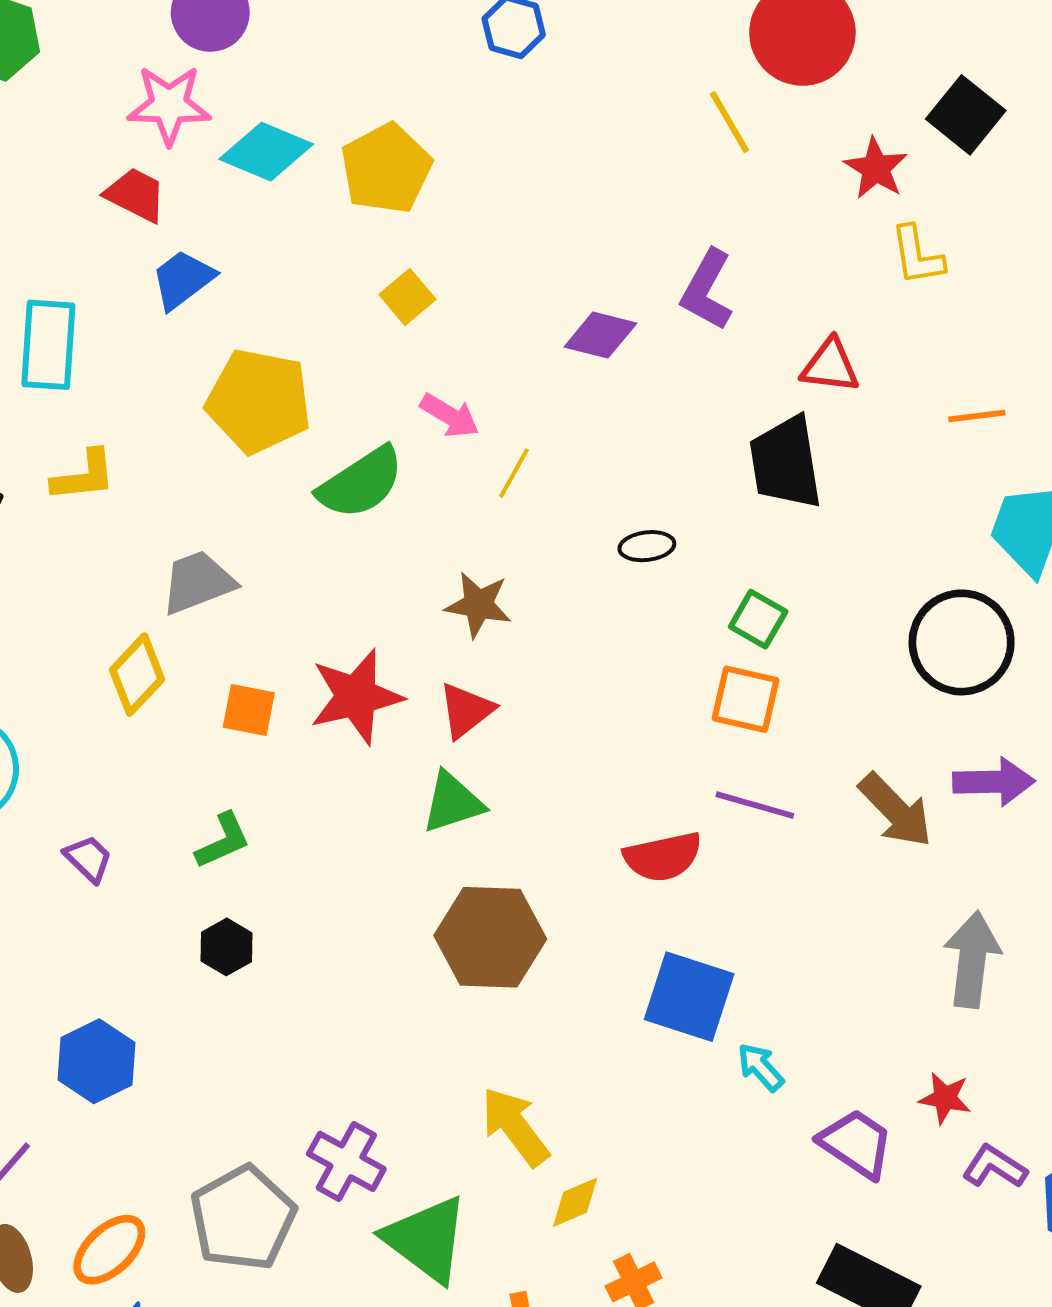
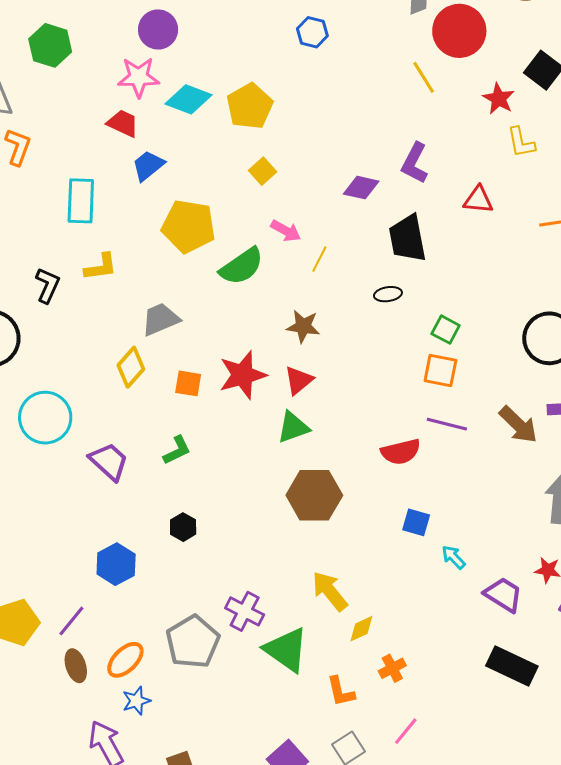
black trapezoid: (786, 463) -> (408, 238), moved
purple trapezoid: (88, 859) -> (109, 461), size x1.6
black hexagon: (227, 947) -> (183, 527), moved
blue square: (689, 997) -> (416, 522), size x0.6

